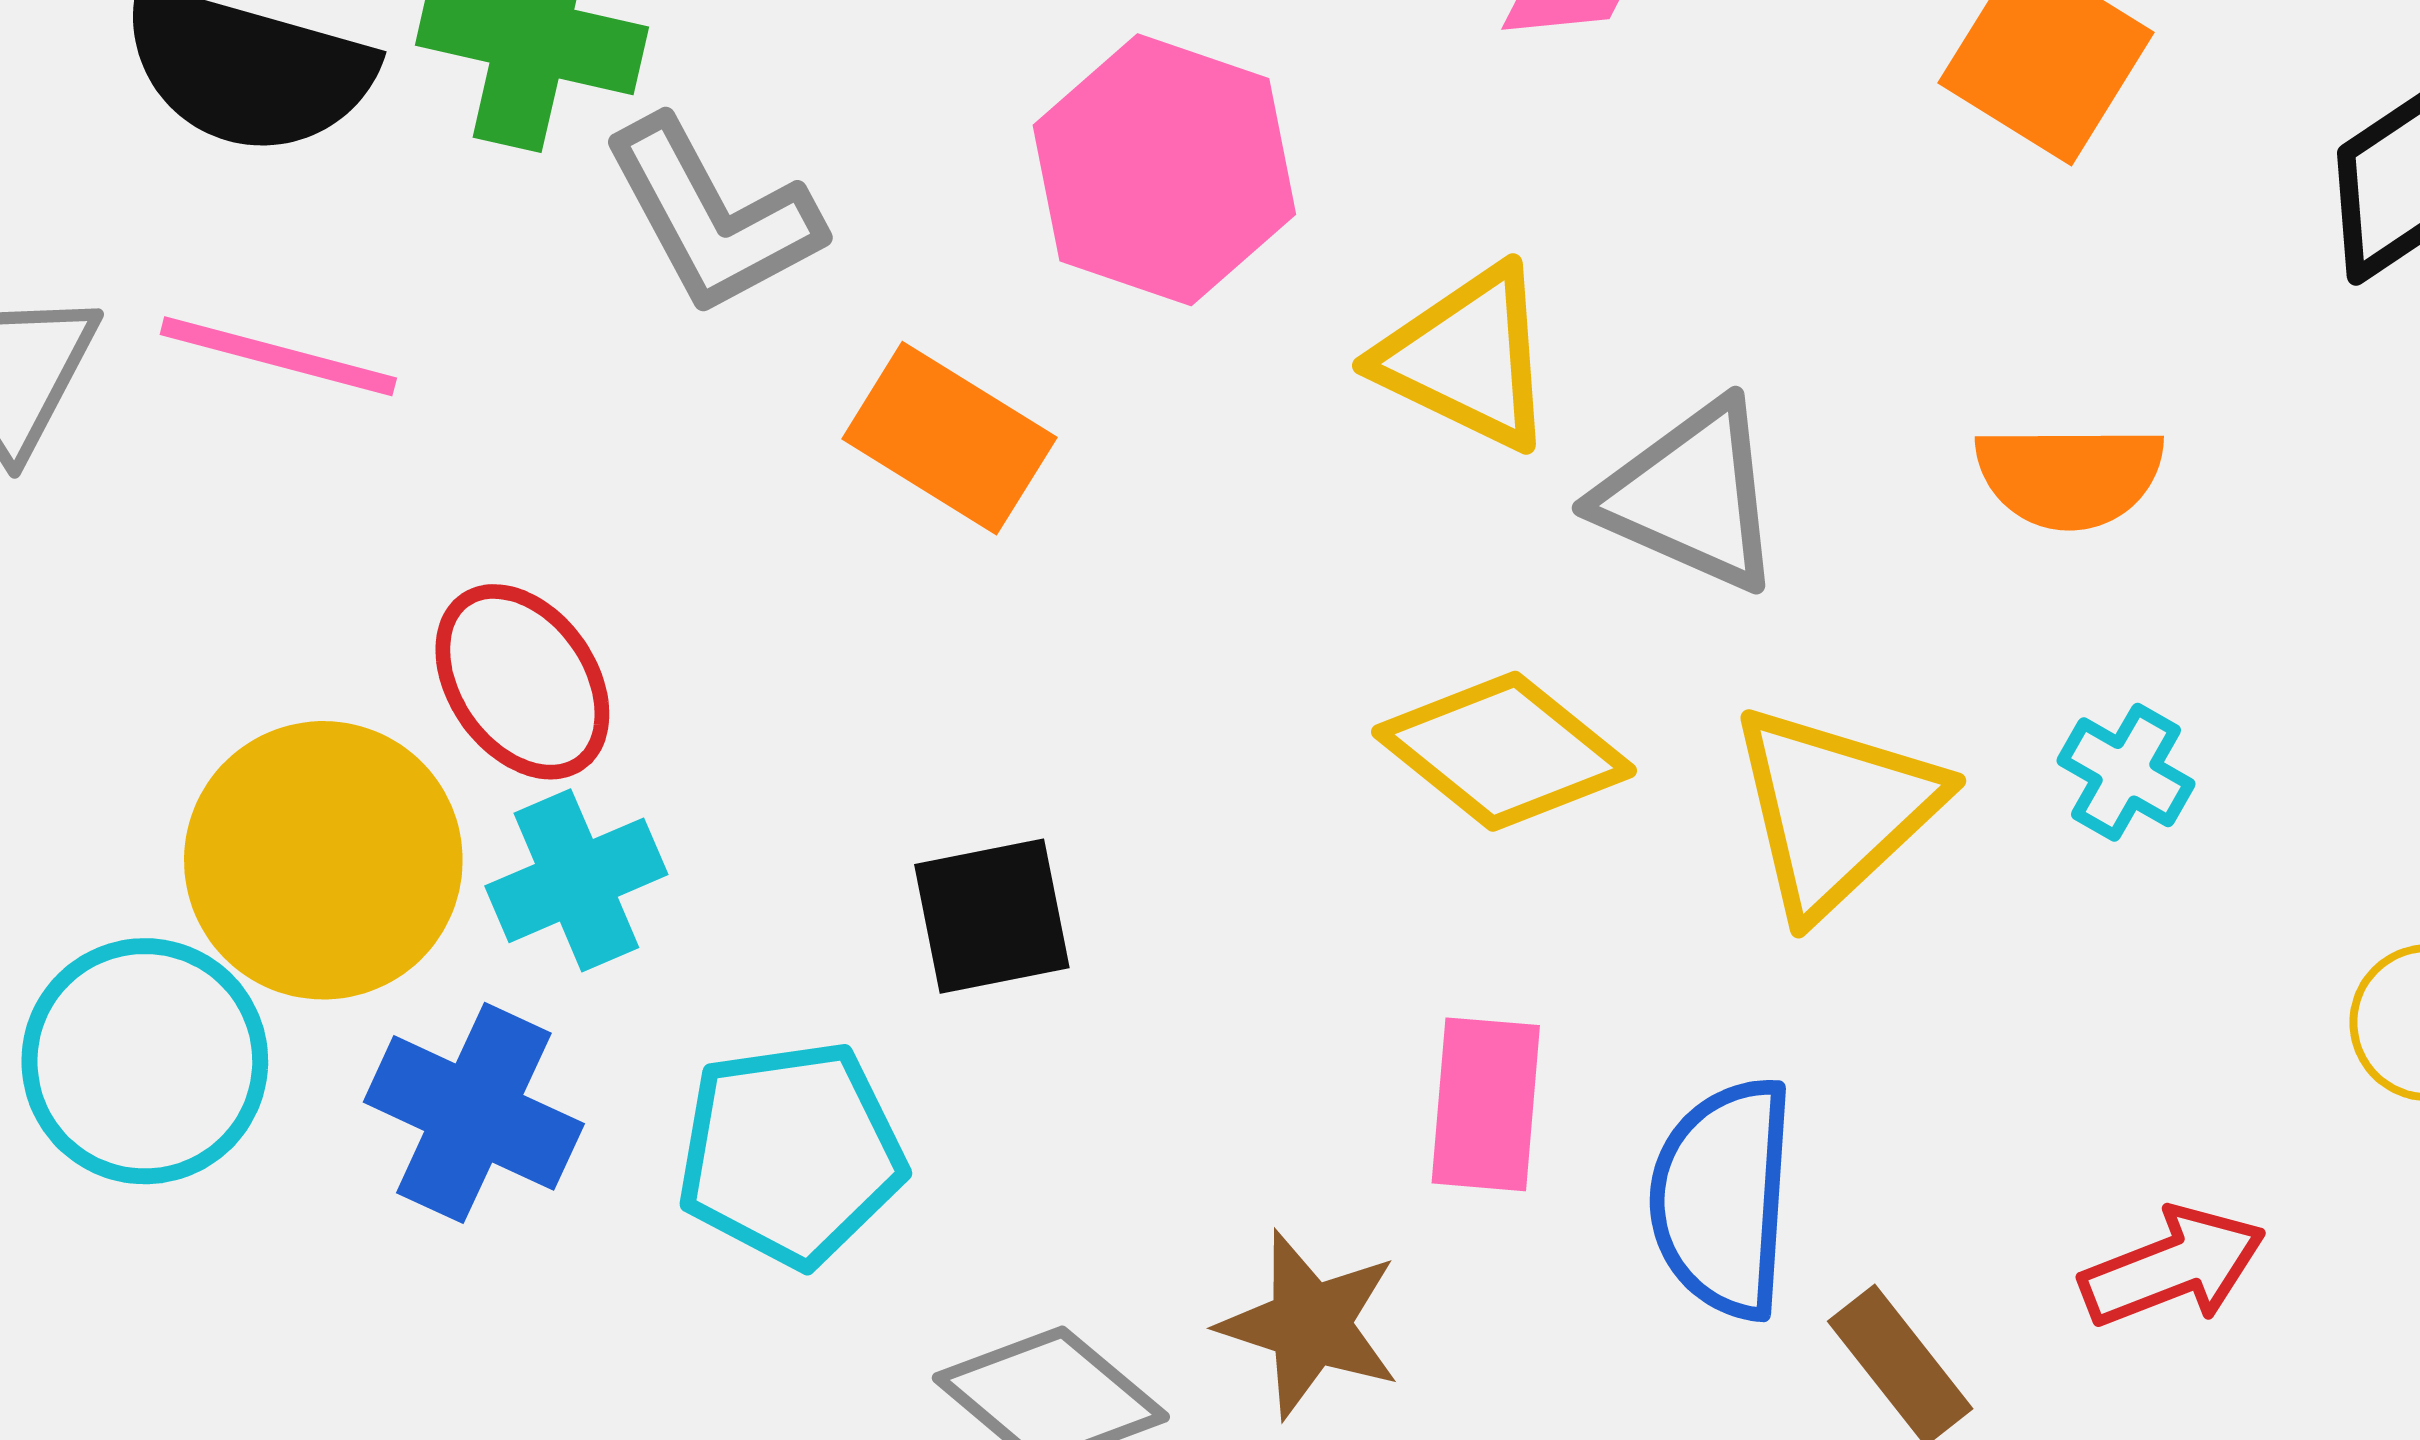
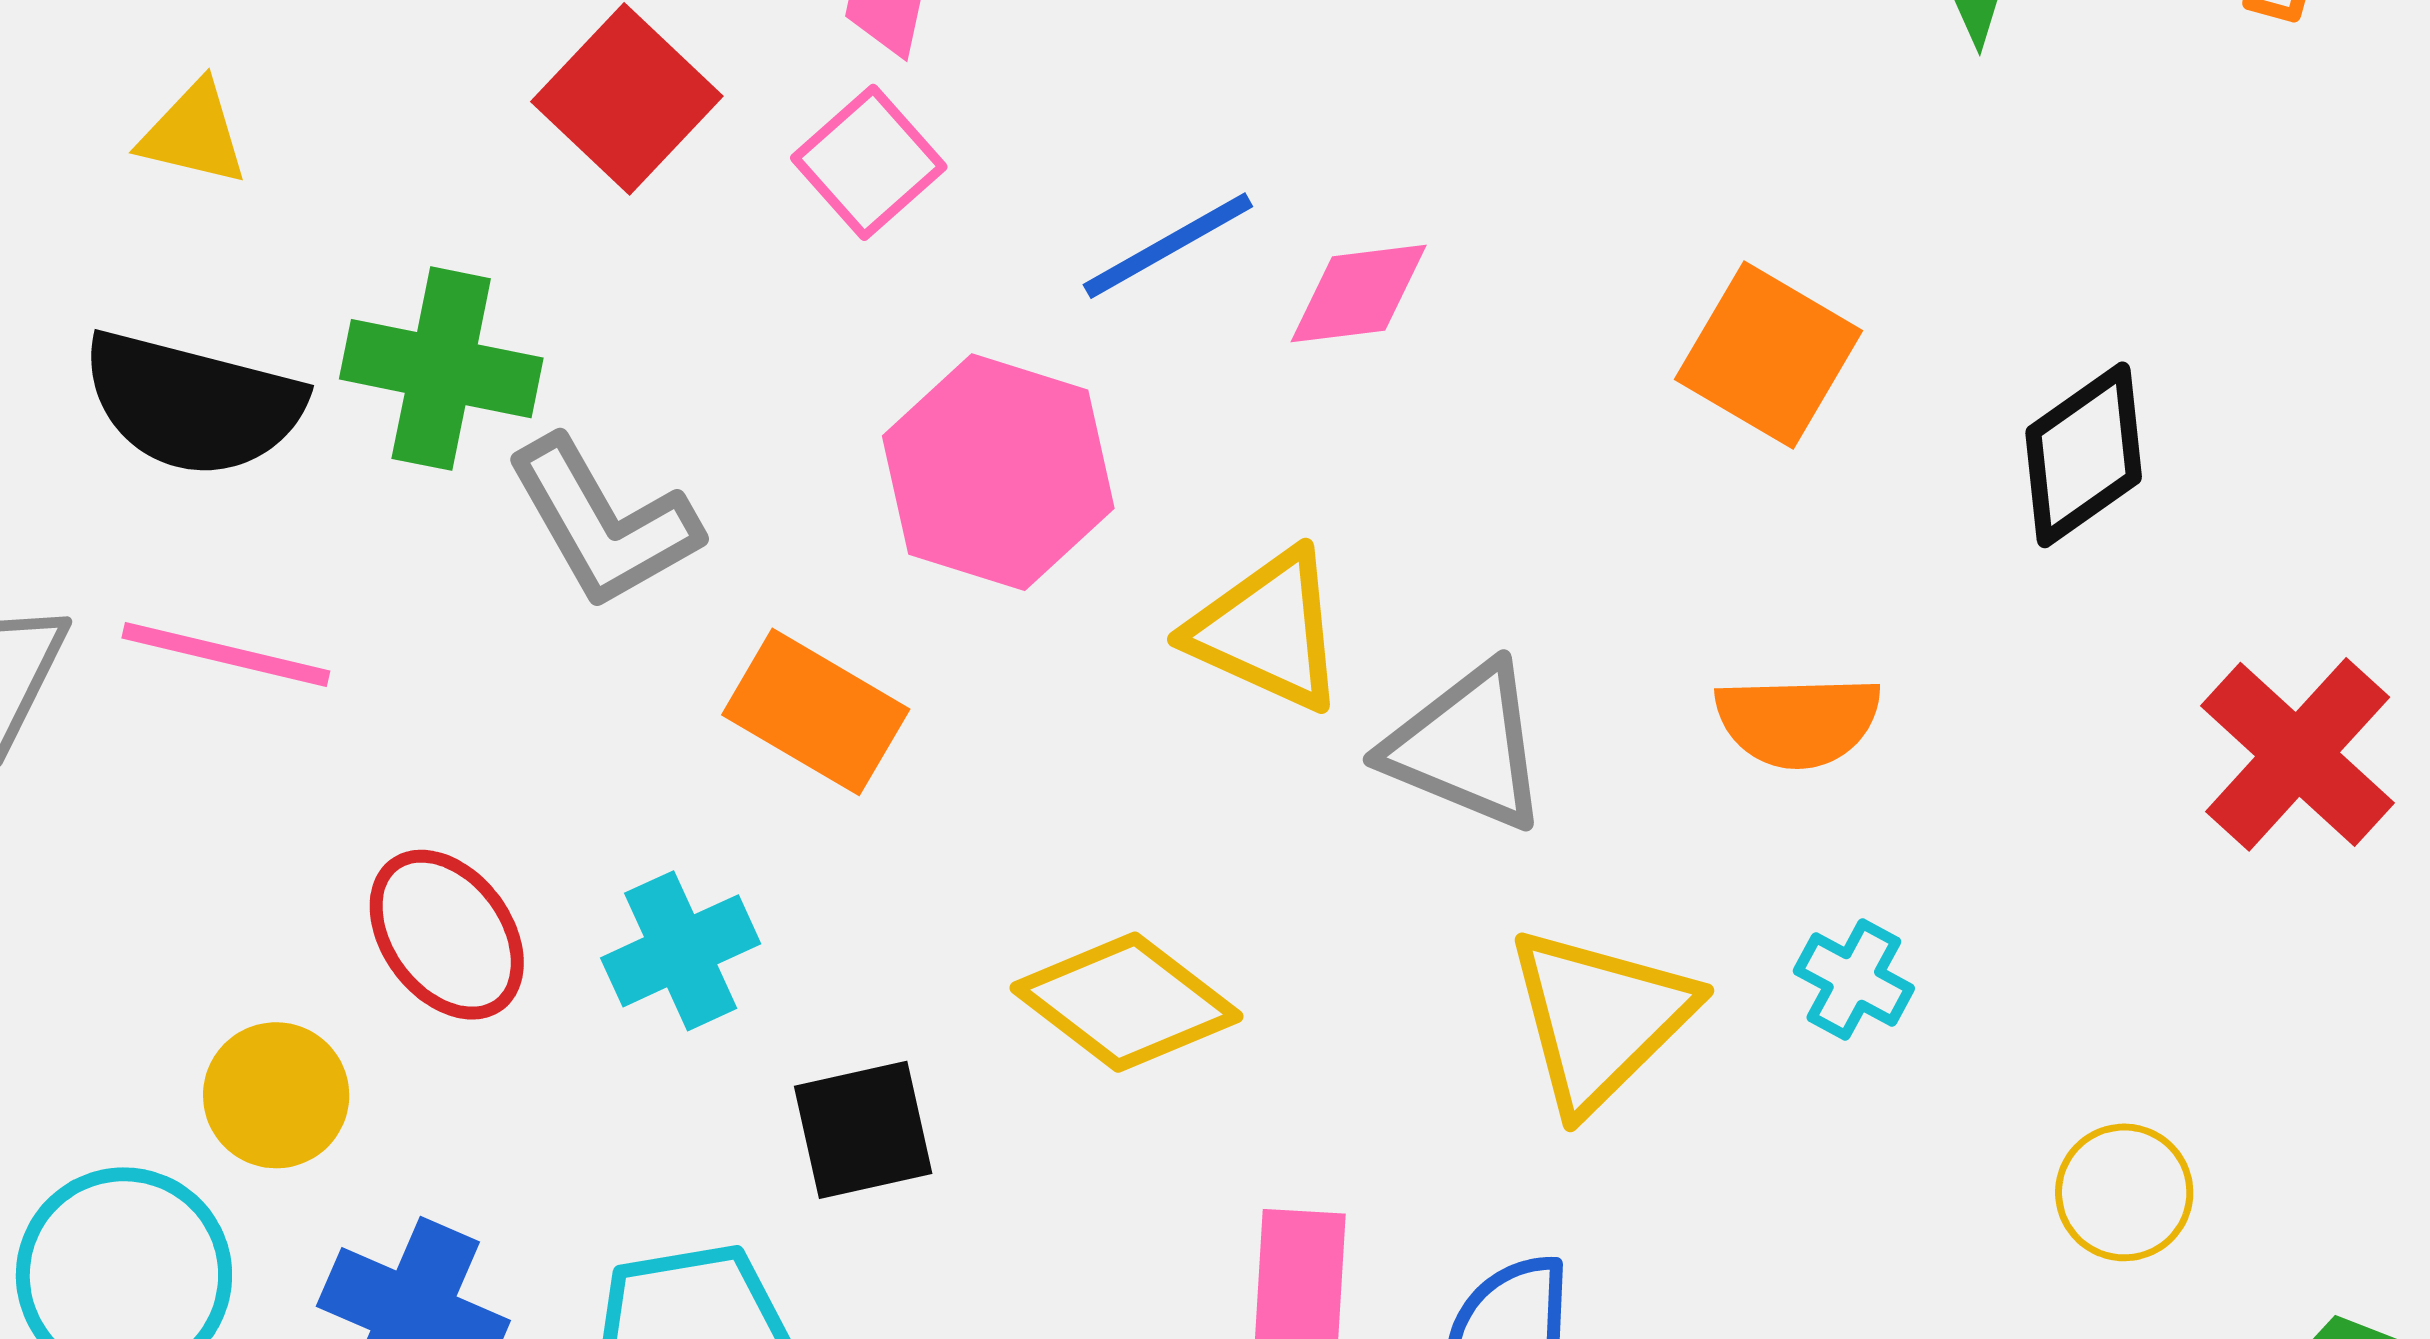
yellow diamond: (1504, 751) -> (1126, 1002), moved
yellow circle: (323, 860) -> (276, 1095), size x0.6
cyan cross: (576, 880) -> (681, 951), moved

